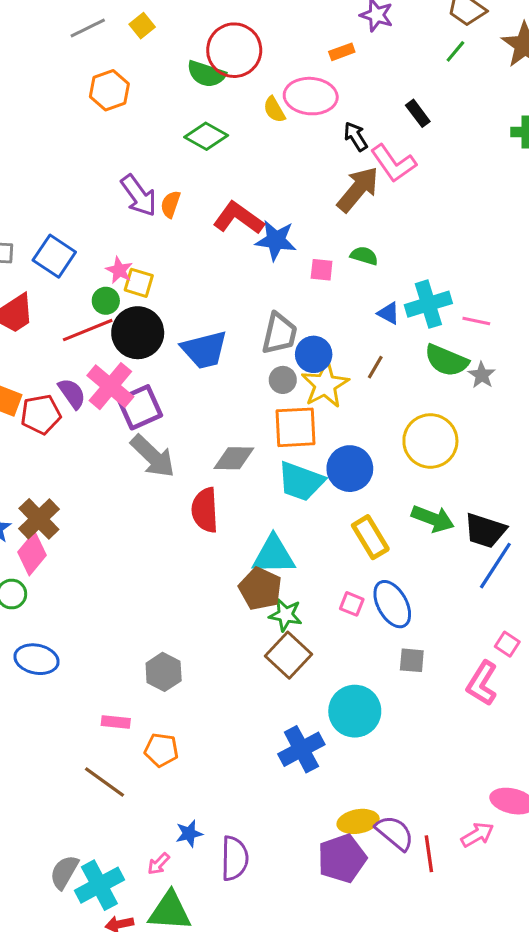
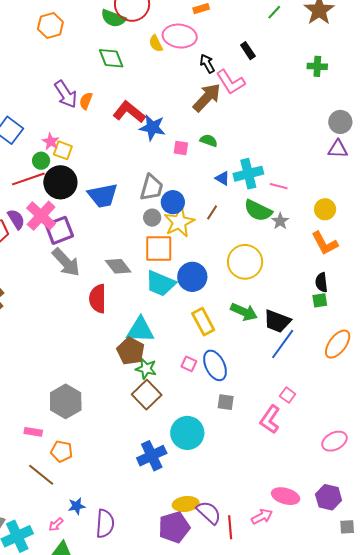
green diamond: (206, 136) -> (111, 58), turned 36
gray diamond: (234, 458) -> (118, 266), turned 48
gray hexagon: (164, 672) -> (66, 401), size x1.4
brown line: (104, 782) -> (41, 475), moved

